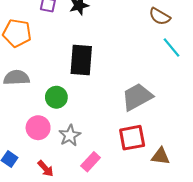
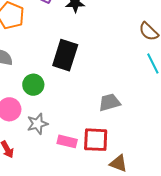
gray trapezoid: (137, 97) -> (110, 102), size x0.7
pink rectangle: (91, 162) -> (67, 141), moved, turned 48

